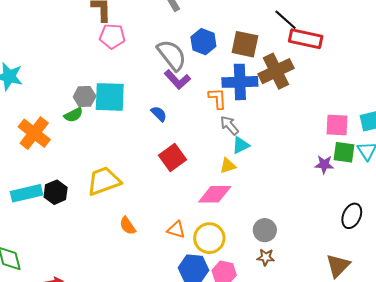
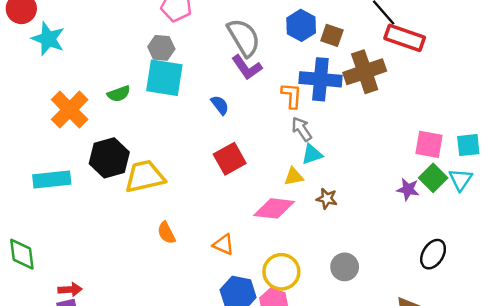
blue hexagon: (203, 42) -> (301, 25), moved
brown square: (245, 44) -> (332, 35), size x0.7
gray hexagon: (85, 97) -> (161, 48), moved
green square: (344, 152) -> (433, 178), turned 30
black hexagon: (56, 192) -> (109, 158), moved, size x1.4
gray circle: (265, 230) -> (345, 267), moved
yellow circle: (209, 238) -> (281, 272), moved
brown star: (266, 257) -> (327, 199), moved

